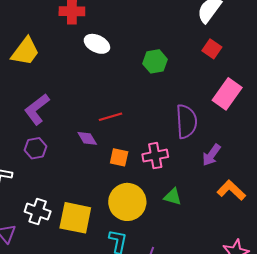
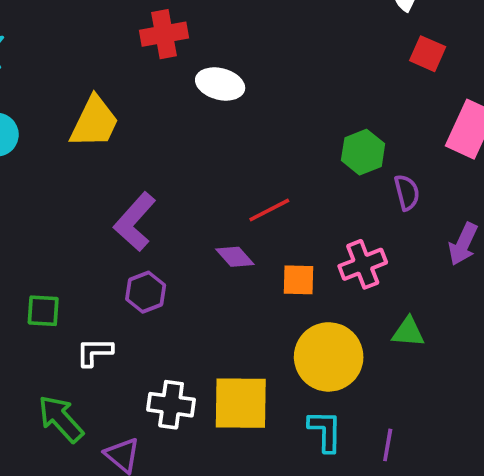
green hexagon: (155, 61) -> (363, 152), moved
purple semicircle: (186, 121) -> (407, 192), size x0.6

